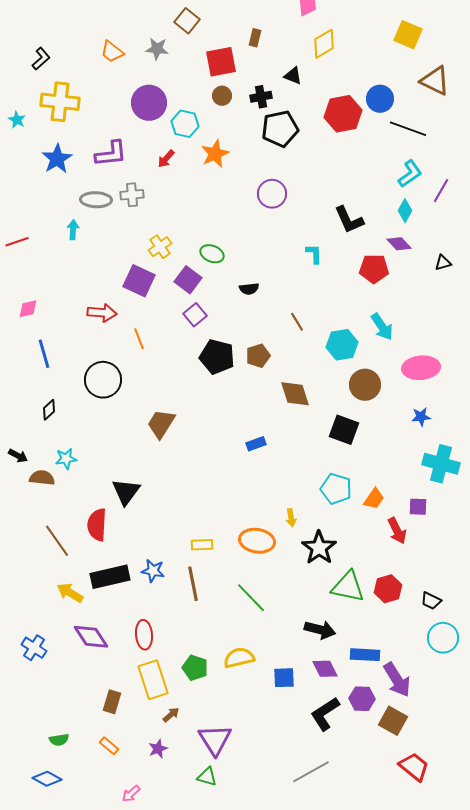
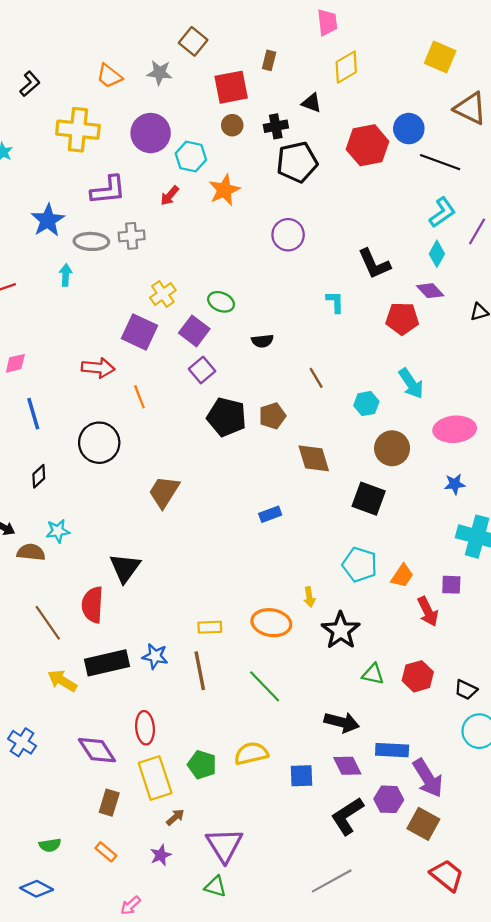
yellow cross: (60, 102) -> (78, 130), moved
blue star: (57, 159) -> (48, 220), moved
cyan hexagon: (342, 345) -> (366, 404), size x0.7
green triangle: (348, 587) -> (373, 674), size x0.6
purple diamond: (91, 637) -> (97, 750), moved

